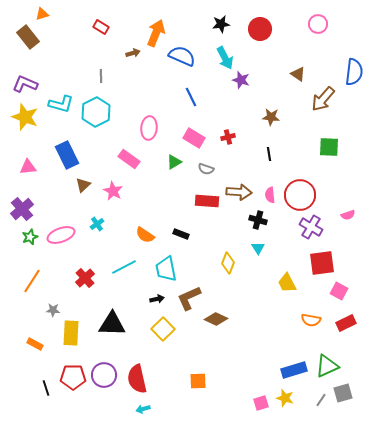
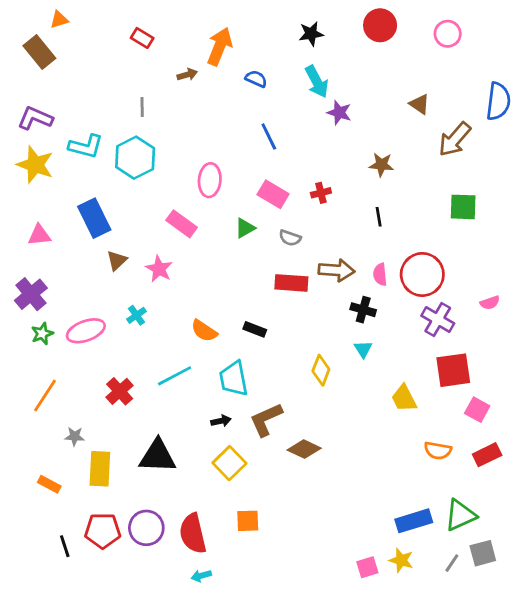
red circle: (260, 29) -> (380, 25), moved
blue semicircle: (182, 56) -> (256, 79), size x0.6
orange square: (198, 381) -> (248, 521), moved

